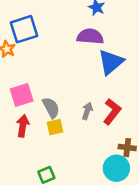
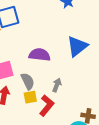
purple semicircle: (90, 36) -> (40, 55), moved
red L-shape: (112, 112) -> (47, 105), moved

